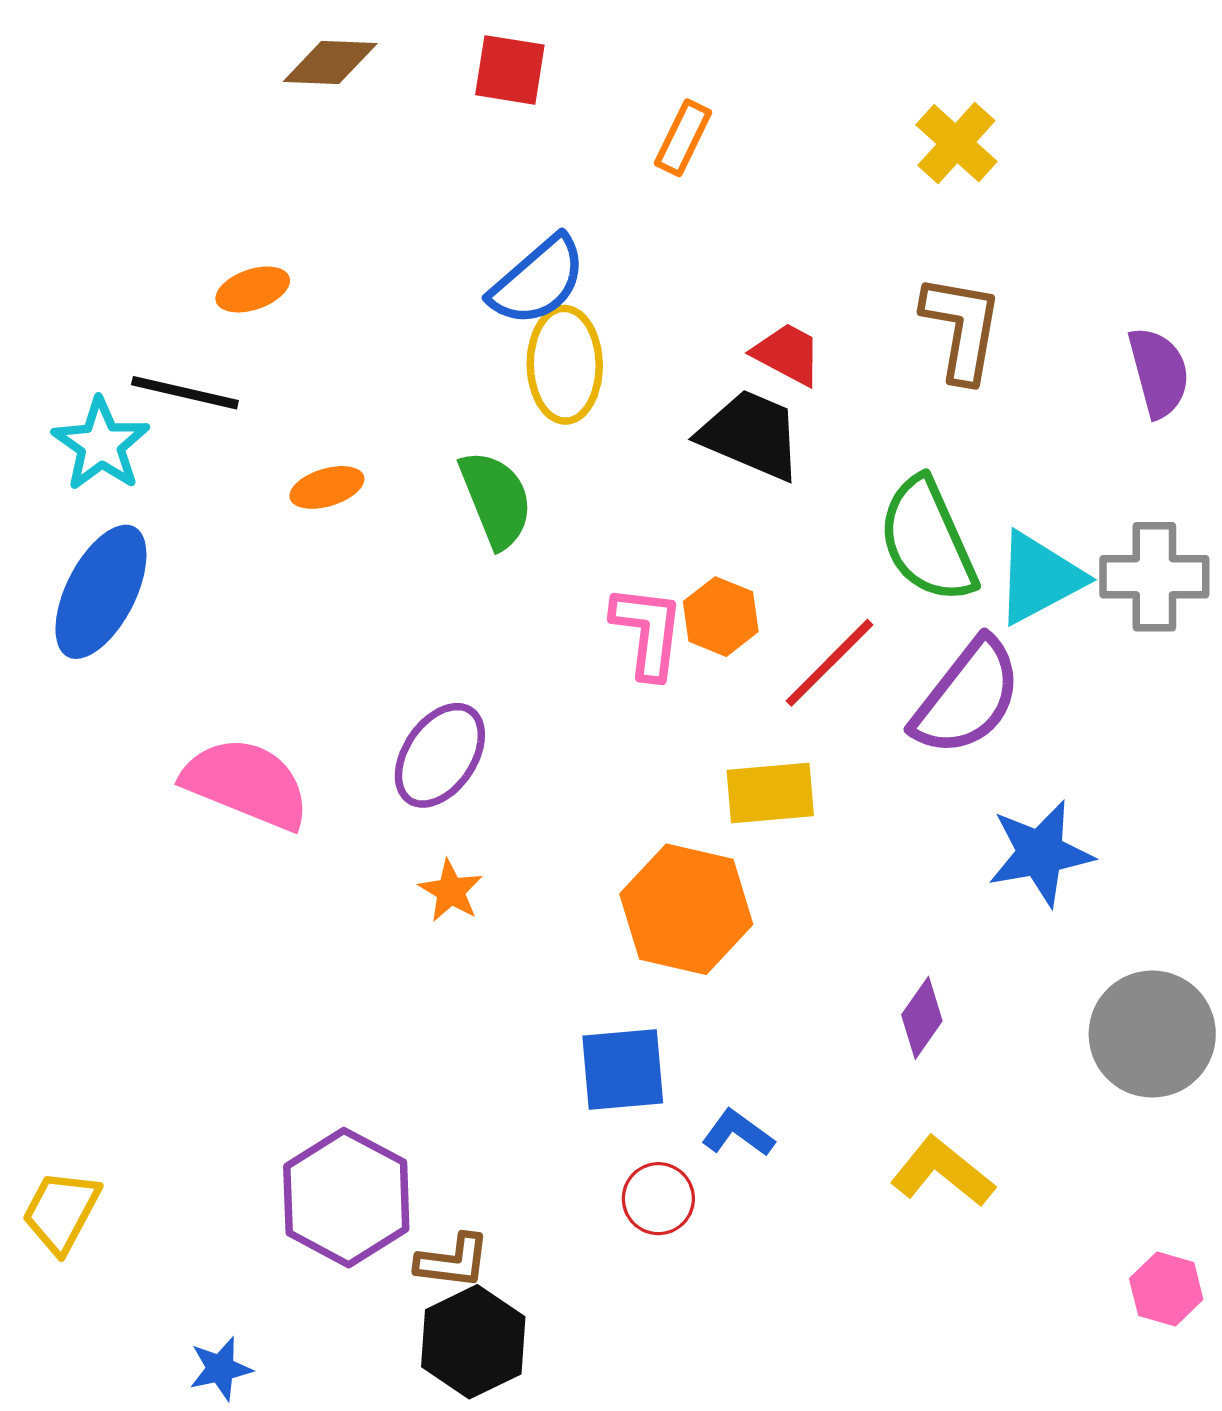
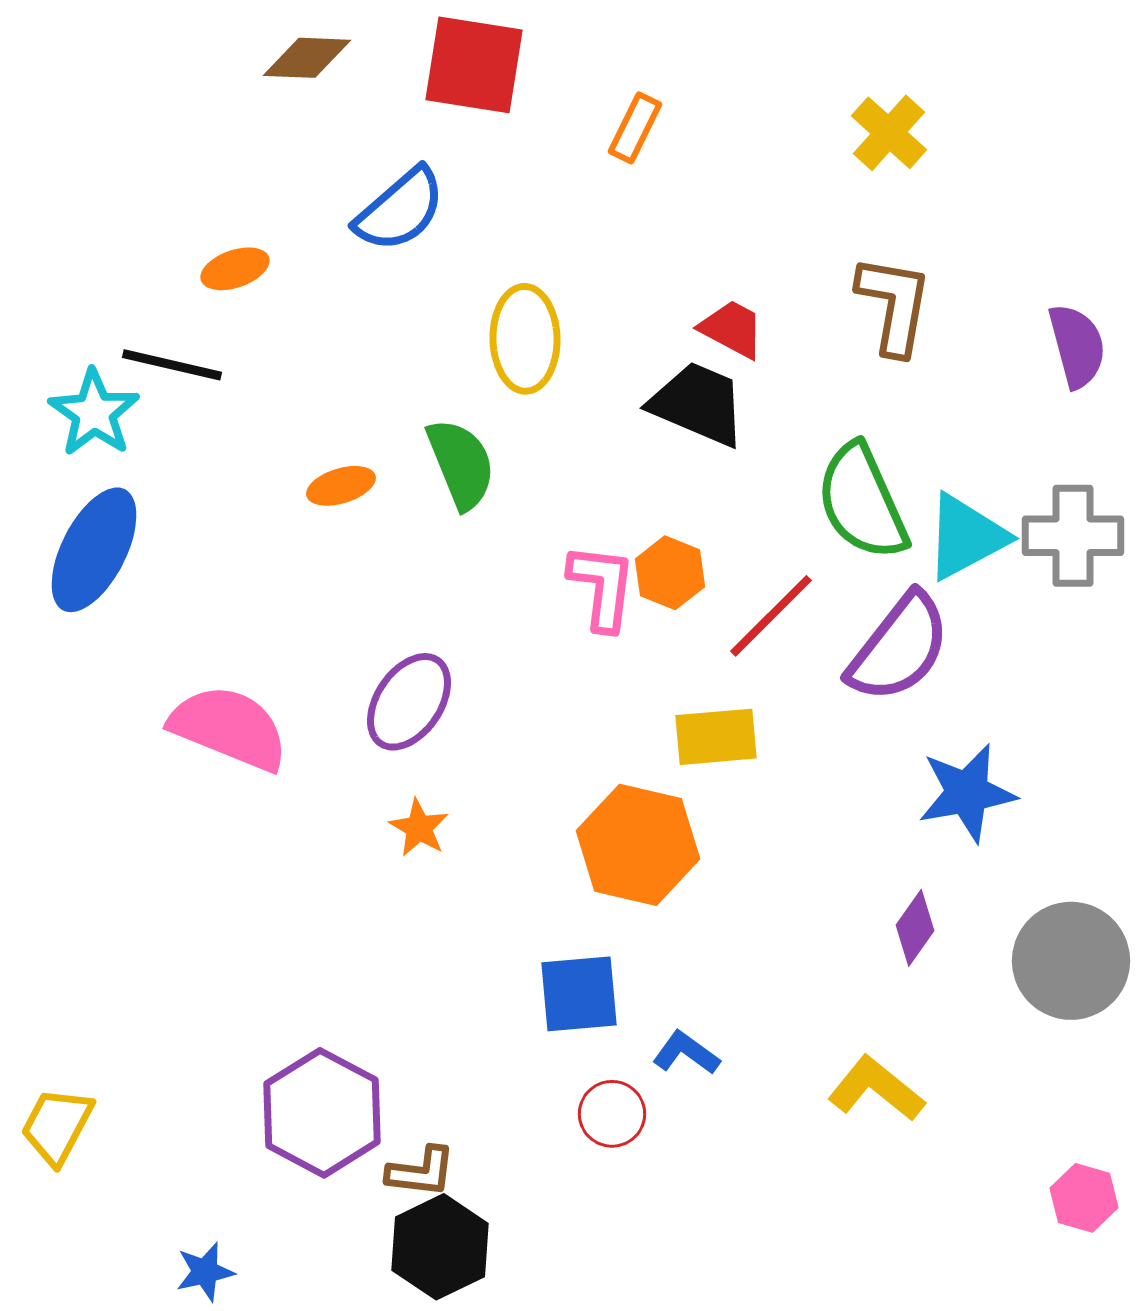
red square: (510, 70) -> (474, 65), size x1.5
blue semicircle: (538, 281) -> (400, 210), moved
orange ellipse: (327, 487) -> (341, 486), moved
purple diamond: (922, 1018) -> (915, 928), moved

